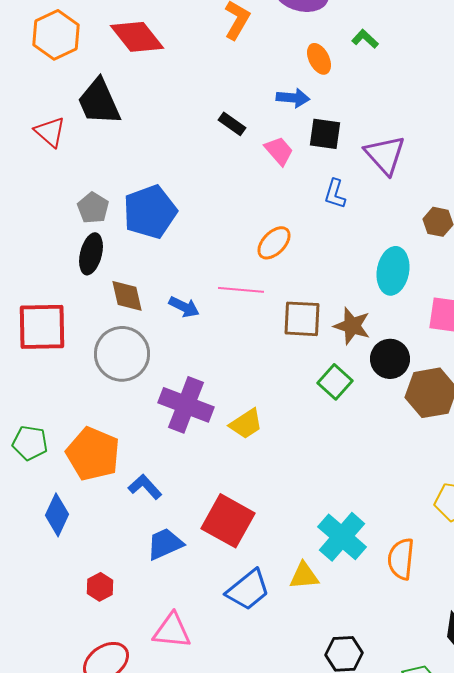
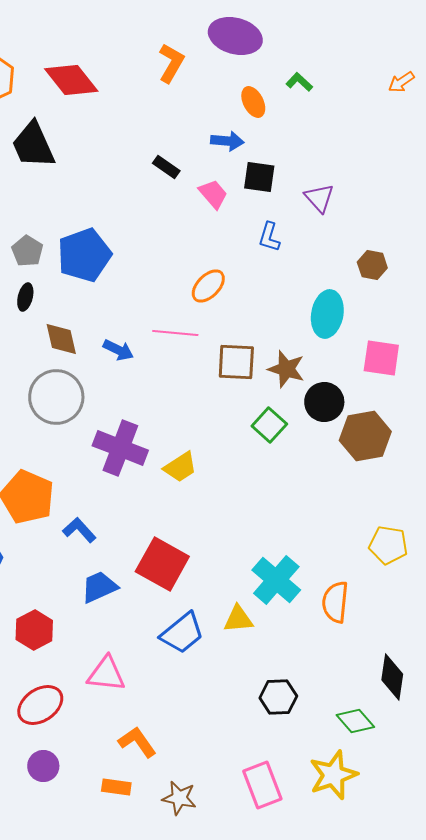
purple triangle: (385, 155) -> (319, 198), size x0.7
black ellipse: (91, 254) -> (25, 297), size x0.7
red hexagon: (100, 587) -> (34, 630), size x1.4

